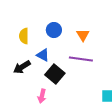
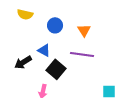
yellow semicircle: (24, 36) -> (25, 14), moved, turned -77

